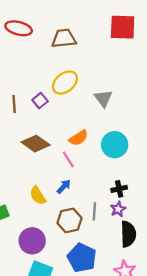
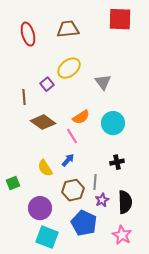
red ellipse: (19, 28) -> (28, 34), moved, turned 60
brown line: (14, 104) -> (24, 97), moved
purple star: (118, 209) -> (102, 200), moved

